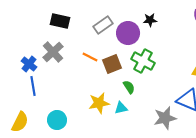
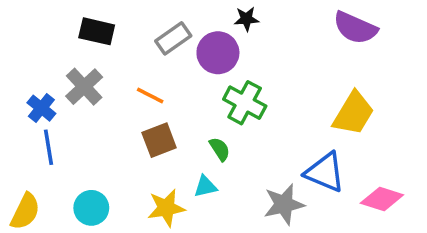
black star: (150, 20) -> (246, 19), moved
brown square: (112, 64) -> (159, 140), moved
yellow star: (99, 103) -> (166, 208), moved

